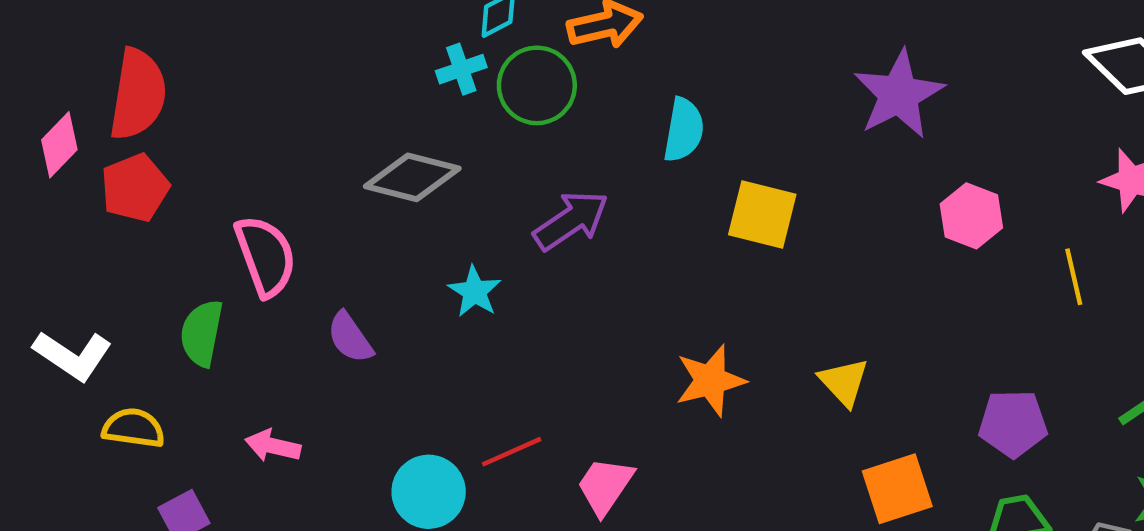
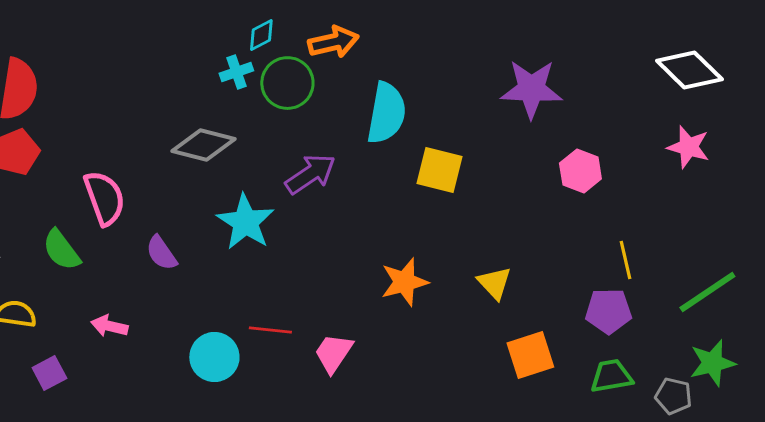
purple star: (899, 94) -> (531, 89), turned 30
cyan semicircle: (684, 130) -> (386, 113), size x1.4
yellow line: (1074, 277) -> (625, 260), moved
cyan star: (475, 292) -> (245, 222), size x1.6
green semicircle: (202, 333) -> (61, 250), turned -48
red line: (512, 452) -> (270, 330), turned 30

